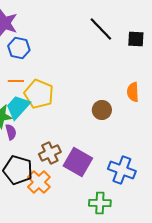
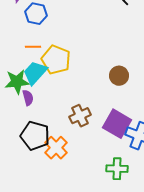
brown cross: (50, 153) -> (80, 116), moved
purple square: (78, 162) -> (117, 124), moved

